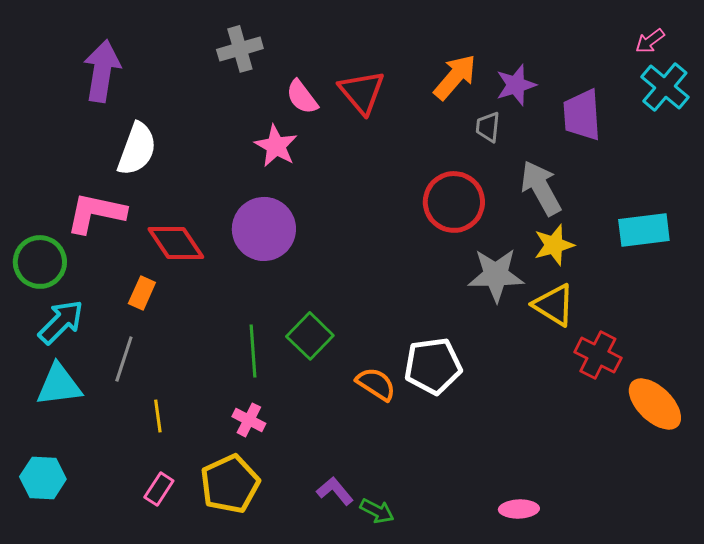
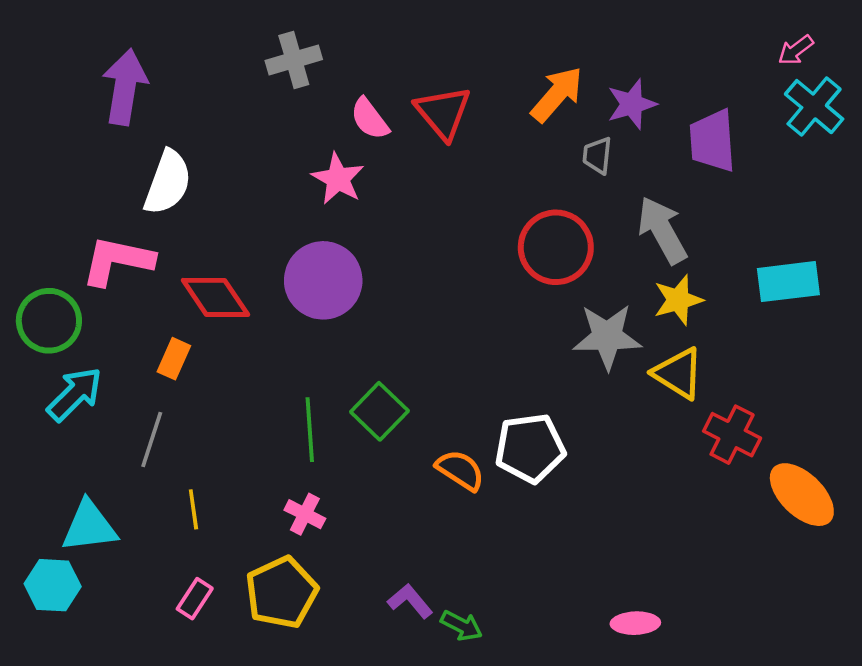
cyan triangle: (59, 385) -> (89, 526), moved

